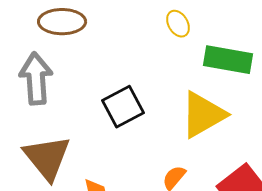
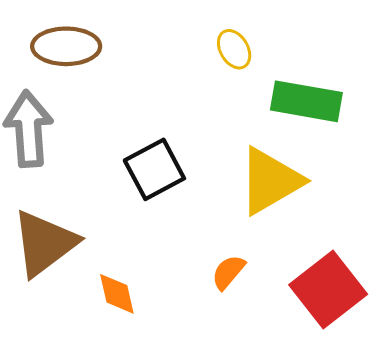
brown triangle: (47, 158) -> (44, 243), turned 32

